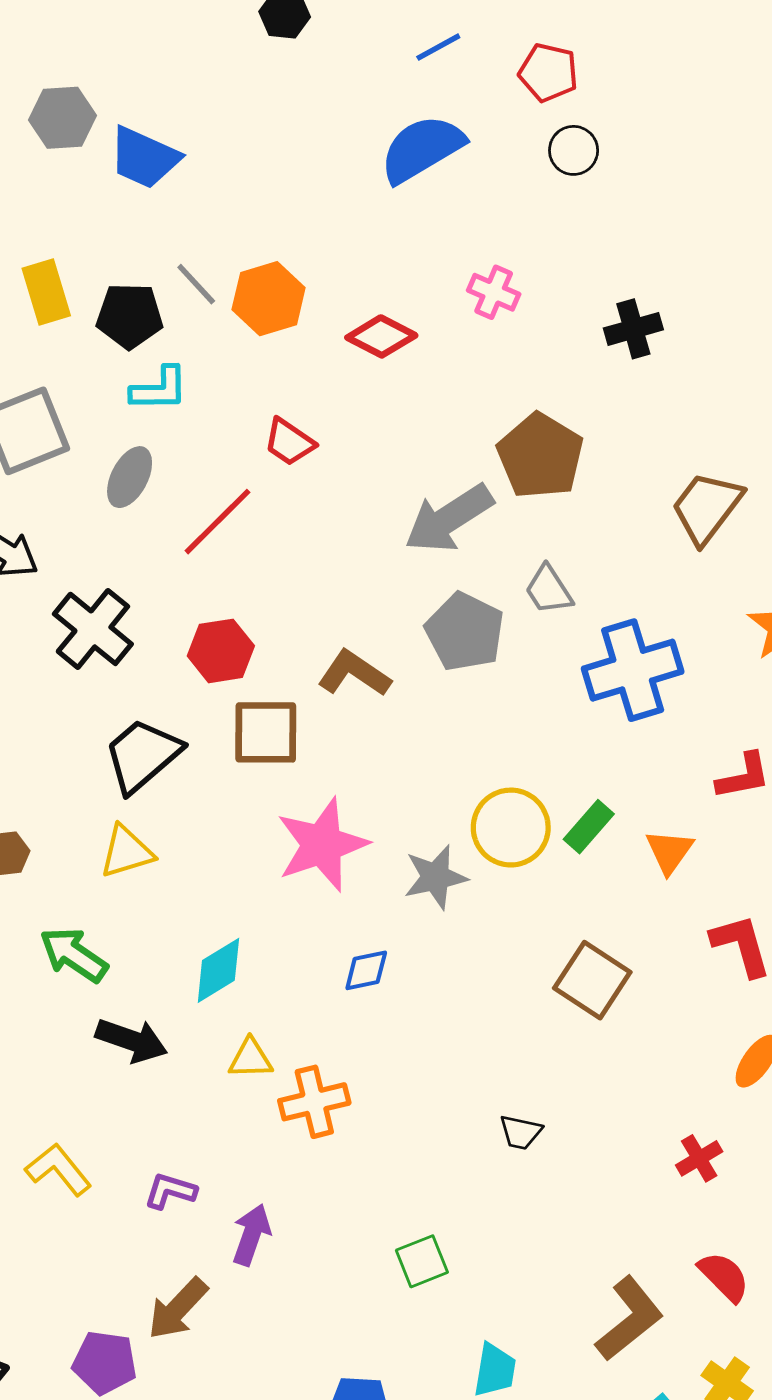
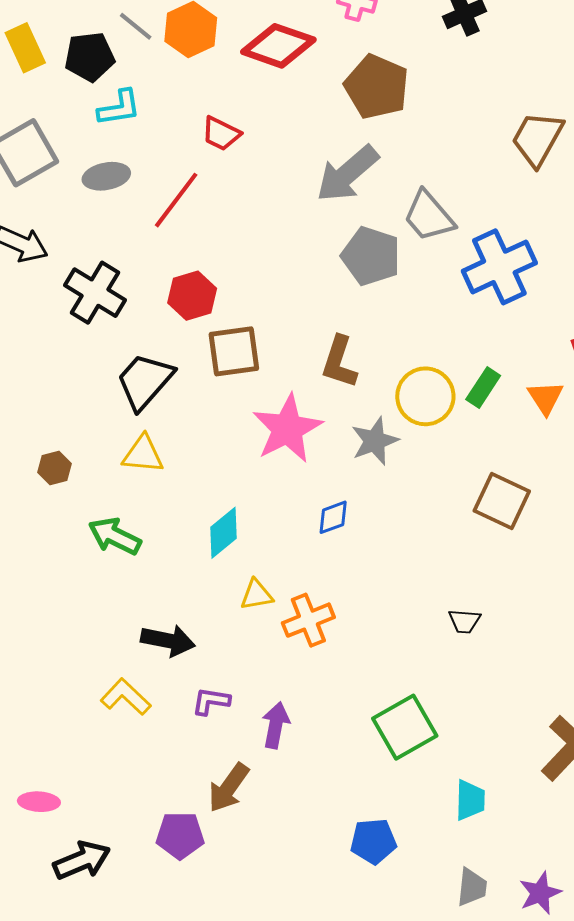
red diamond: (381, 336) -> (278, 46), size x1.4
brown pentagon: (540, 456) -> (377, 87), moved
gray ellipse: (130, 477) -> (106, 176), turned 60
gray trapezoid: (549, 590) -> (429, 216), size x1.4
brown L-shape: (354, 673) -> (339, 362), moved, turned -98
yellow triangle: (126, 852) -> (143, 454), turned 30
black arrow: (132, 1040) -> (168, 641), moved
green square: (422, 1261) -> (405, 727), size x1.6

